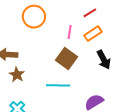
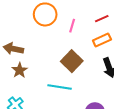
pink line: (70, 32) -> (72, 26), moved

